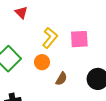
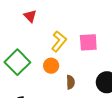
brown semicircle: (61, 79) -> (71, 82), turned -32

